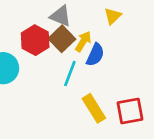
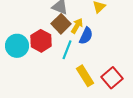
red hexagon: (35, 40) -> (41, 41), moved
red square: (130, 111) -> (112, 78), turned -30

